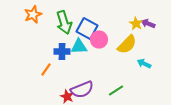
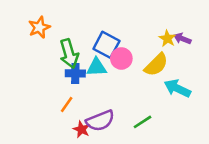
green arrow: (64, 23) -> (69, 53), moved
cyan arrow: (144, 64) -> (177, 88), size x1.5
orange line: (46, 70) -> (67, 105), moved

